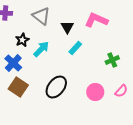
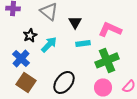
pink L-shape: (96, 20) -> (110, 29), moved
cyan rectangle: (75, 48) -> (83, 43), turned 40
green cross: (112, 60) -> (107, 60), moved, size x1.6

